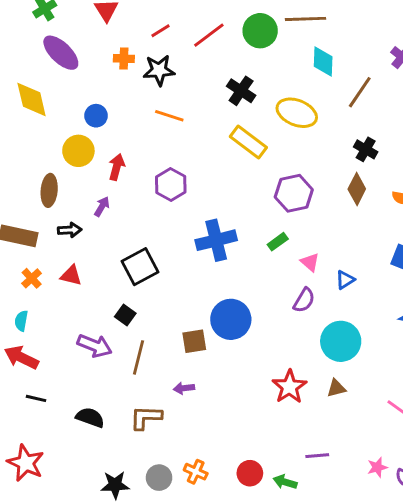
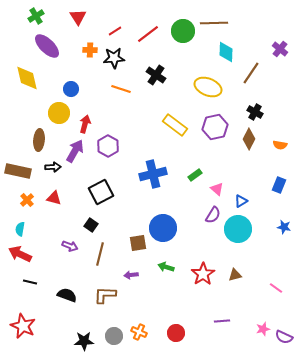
black cross: (241, 91) -> (156, 75), moved
yellow rectangle: (248, 142) -> (175, 125), moved
purple hexagon: (171, 185) -> (108, 146), moved
purple hexagon: (294, 193) -> (215, 127), moved
purple arrow: (102, 207) -> (75, 151), size x1.6
cyan circle: (341, 341) -> (238, 229), moved
purple arrow: (95, 346) -> (70, 246), size x0.7
green arrow: (285, 482) -> (166, 267), moved

